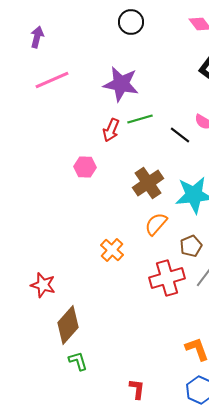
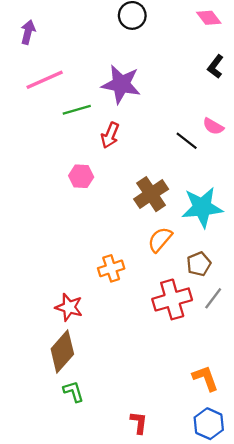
green line: (140, 119) -> (77, 110), moved
orange cross: (112, 250) -> (111, 268), turned 30
red star: (43, 285) -> (69, 307), moved

